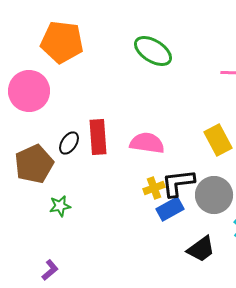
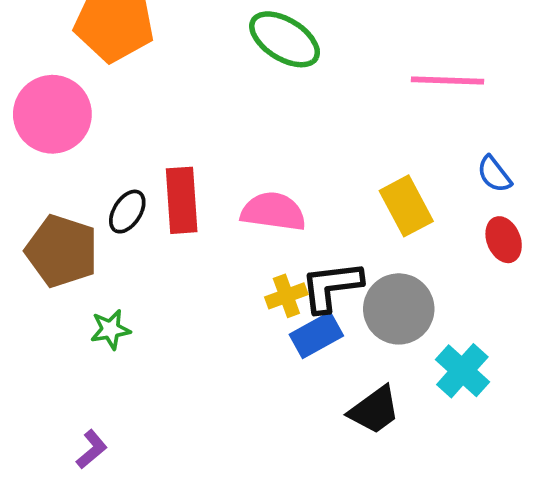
brown pentagon: (34, 164) -> (62, 251), turned -30

